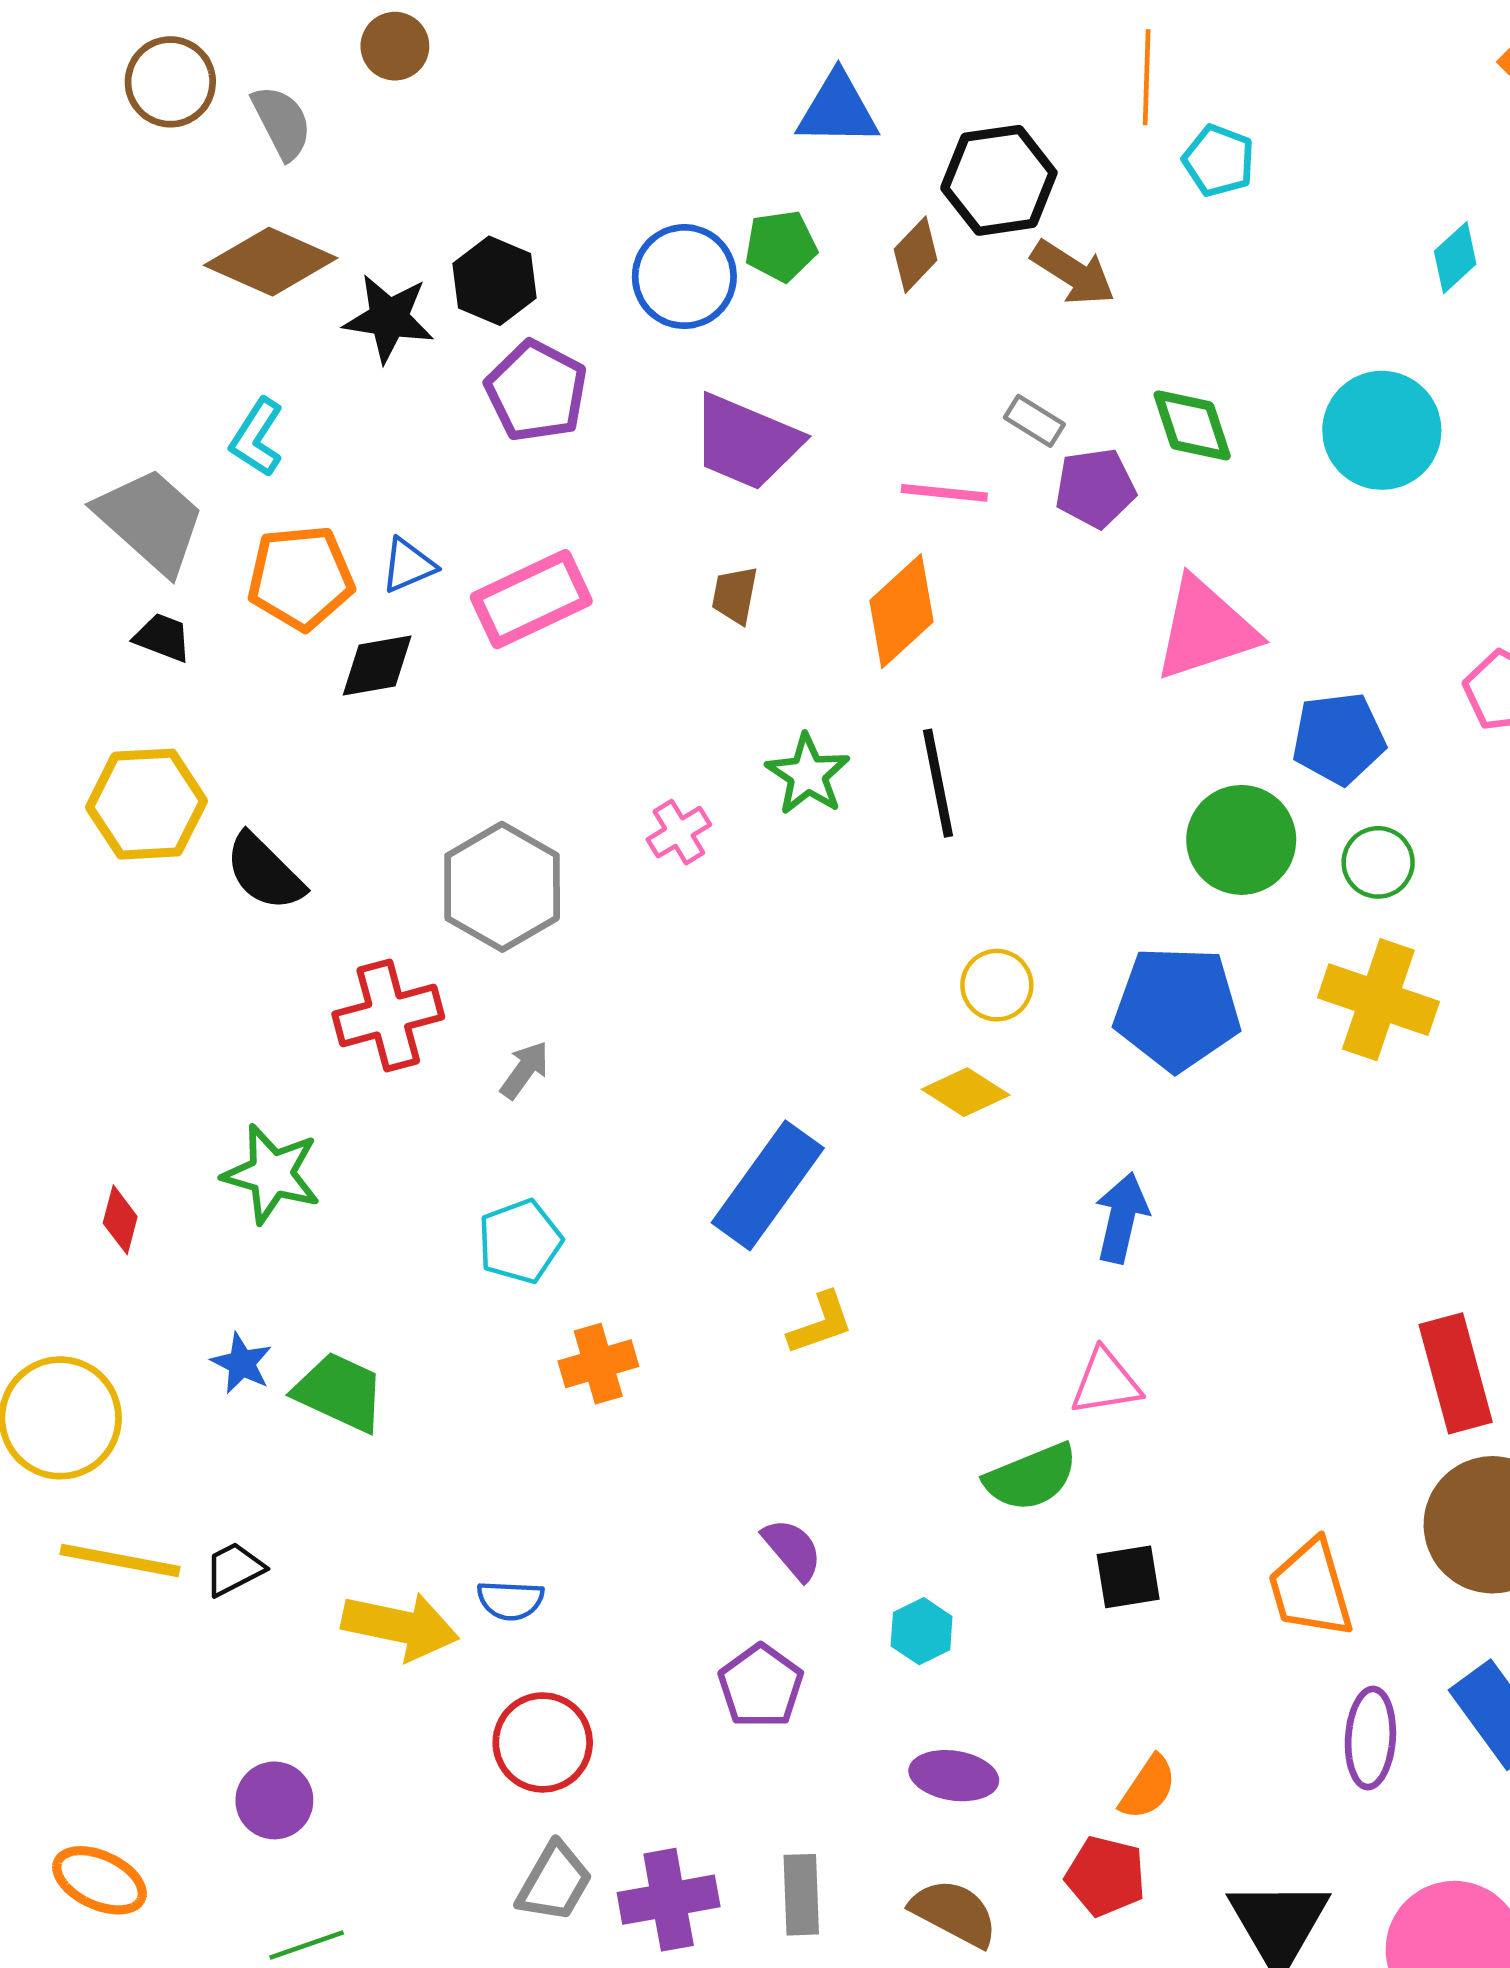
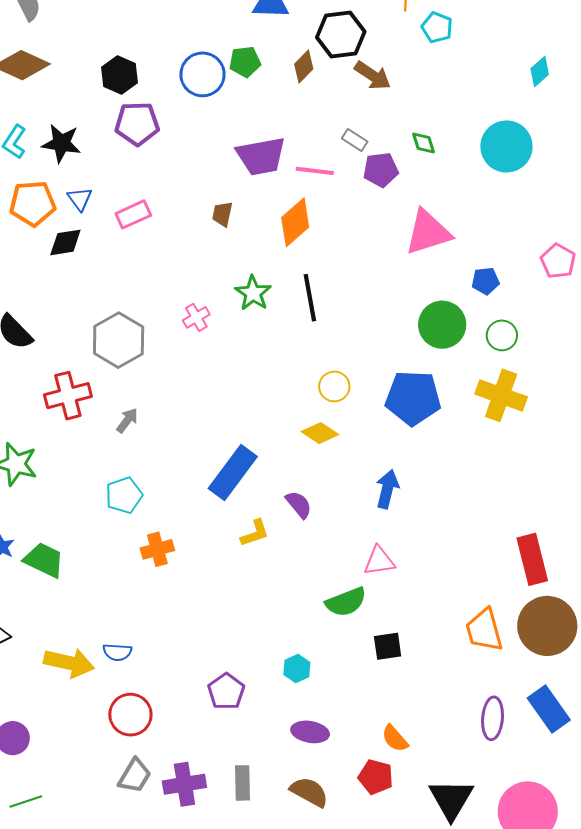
black star: (389, 318) -> (61, 143), moved
purple pentagon: (536, 391) -> (137, 124), turned -30
green diamond: (1192, 425) -> (424, 143), size x0.7
purple trapezoid: (746, 442) -> (261, 156), moved, turned -34
blue triangle: (408, 565) -> (80, 199), turned -44
pink rectangle: (531, 599) -> (133, 214), size x0.7
blue pentagon: (1339, 738) -> (485, 281), size x0.7
purple semicircle: (792, 1549) -> (299, 504), moved
orange trapezoid: (1311, 1589) -> (484, 630), moved
orange semicircle: (1148, 1787) -> (395, 738), turned 104

